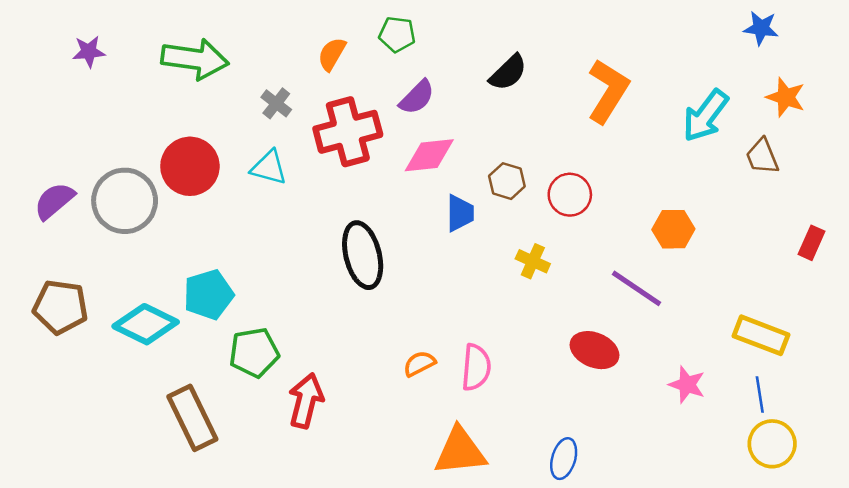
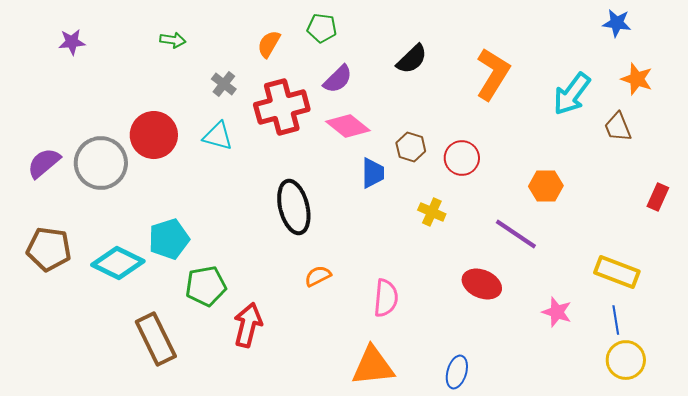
green arrow: (195, 59) -> (173, 40), moved, size x0.5
pink diamond: (429, 155) -> (348, 126), turned 45
orange semicircle: (419, 364) -> (318, 276), moved

